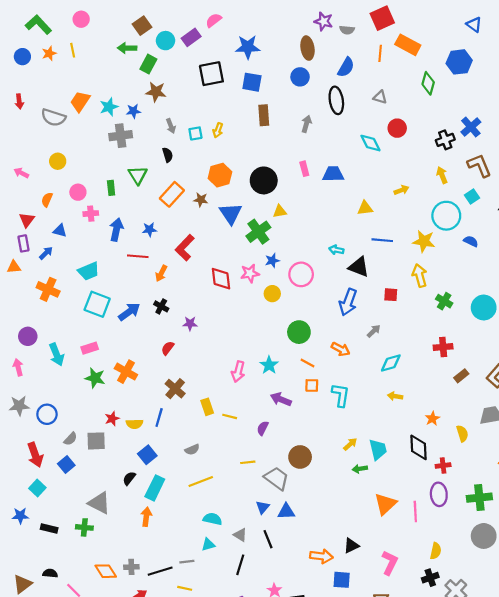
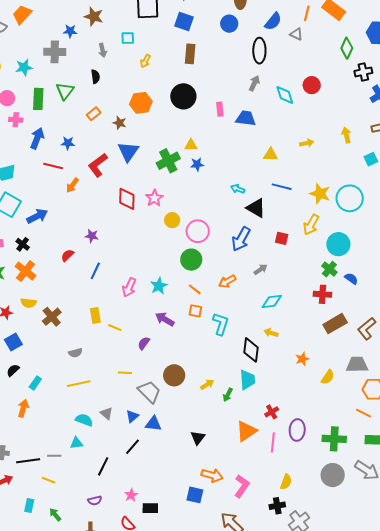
gray triangle: (380, 97) -> (296, 34), moved
cyan star: (109, 107) -> (24, 67), moved
gray arrow: (306, 124) -> (254, 83), moved
cyan square: (195, 133) -> (128, 38), moved
black cross: (445, 140) -> (363, 72), moved
black circle: (264, 180) -> (183, 96), moved
green rectangle: (111, 188) -> (38, 99), size x1.5
orange rectangle: (172, 194) -> (94, 114), size x0.6
blue triangle: (231, 214) -> (128, 152), moved
cyan circle: (446, 216) -> (350, 198), moved
blue semicircle: (471, 241) -> (351, 279), moved
blue star: (272, 261) -> (197, 164), moved
pink star: (250, 273) -> (154, 198), turned -30
pink circle: (301, 274) -> (198, 231), moved
yellow arrow: (420, 275) -> (311, 225), turned -145
green cross: (444, 301) -> (329, 269), moved
black cross: (161, 306) -> (23, 244), moved
cyan circle: (484, 308) -> (338, 244), moved
orange arrow: (341, 349) -> (227, 281), turned 114
brown rectangle: (461, 376) -> (335, 324), size x1.6
brown cross: (175, 389) -> (52, 317), moved
blue line: (159, 417) -> (95, 271), moved
yellow semicircle: (135, 424) -> (29, 303), moved
yellow semicircle: (462, 433) -> (328, 377), turned 42
yellow arrow: (350, 444) -> (207, 385), moved
black diamond: (419, 447) -> (251, 350), moved
blue square: (147, 455) -> (13, 342), moved
red cross: (443, 466) -> (272, 412), moved, turned -32
green arrow: (360, 469) -> (228, 395), turned -64
cyan rectangle: (155, 488) -> (35, 383), size x0.6
gray triangle: (240, 535) -> (106, 413), moved
black line: (268, 539) -> (133, 447), turned 54
black triangle: (351, 546) -> (198, 438), moved, turned -35
orange arrow: (321, 556) -> (212, 475), moved

